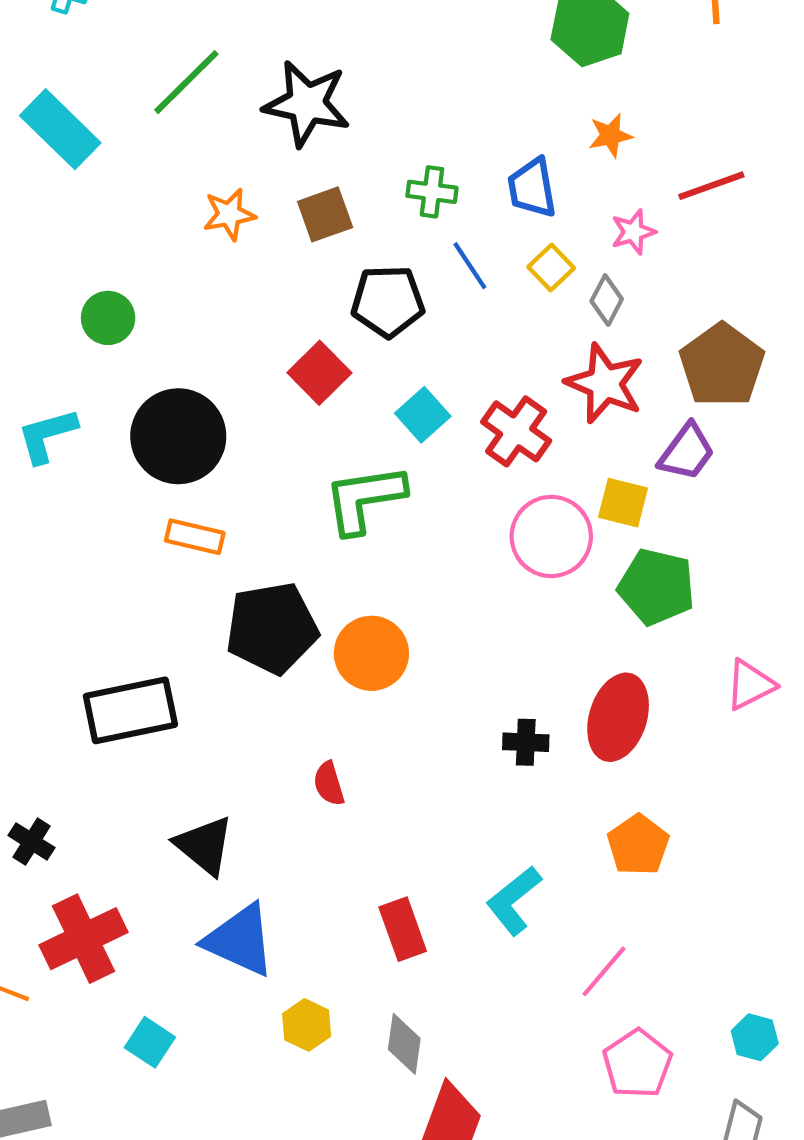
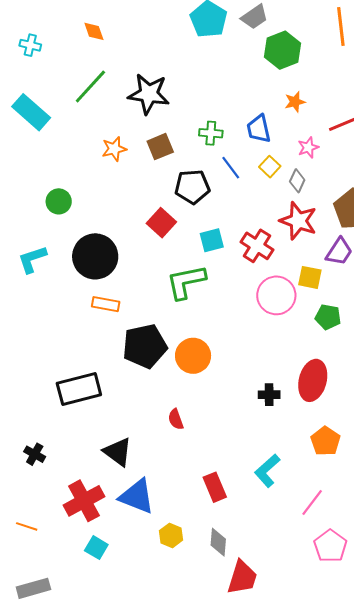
cyan square: (423, 415) -> (212, 240), turned 30
green pentagon: (656, 587) -> (328, 317), size x0.7
red cross: (84, 939) -> (84, 501), moved

